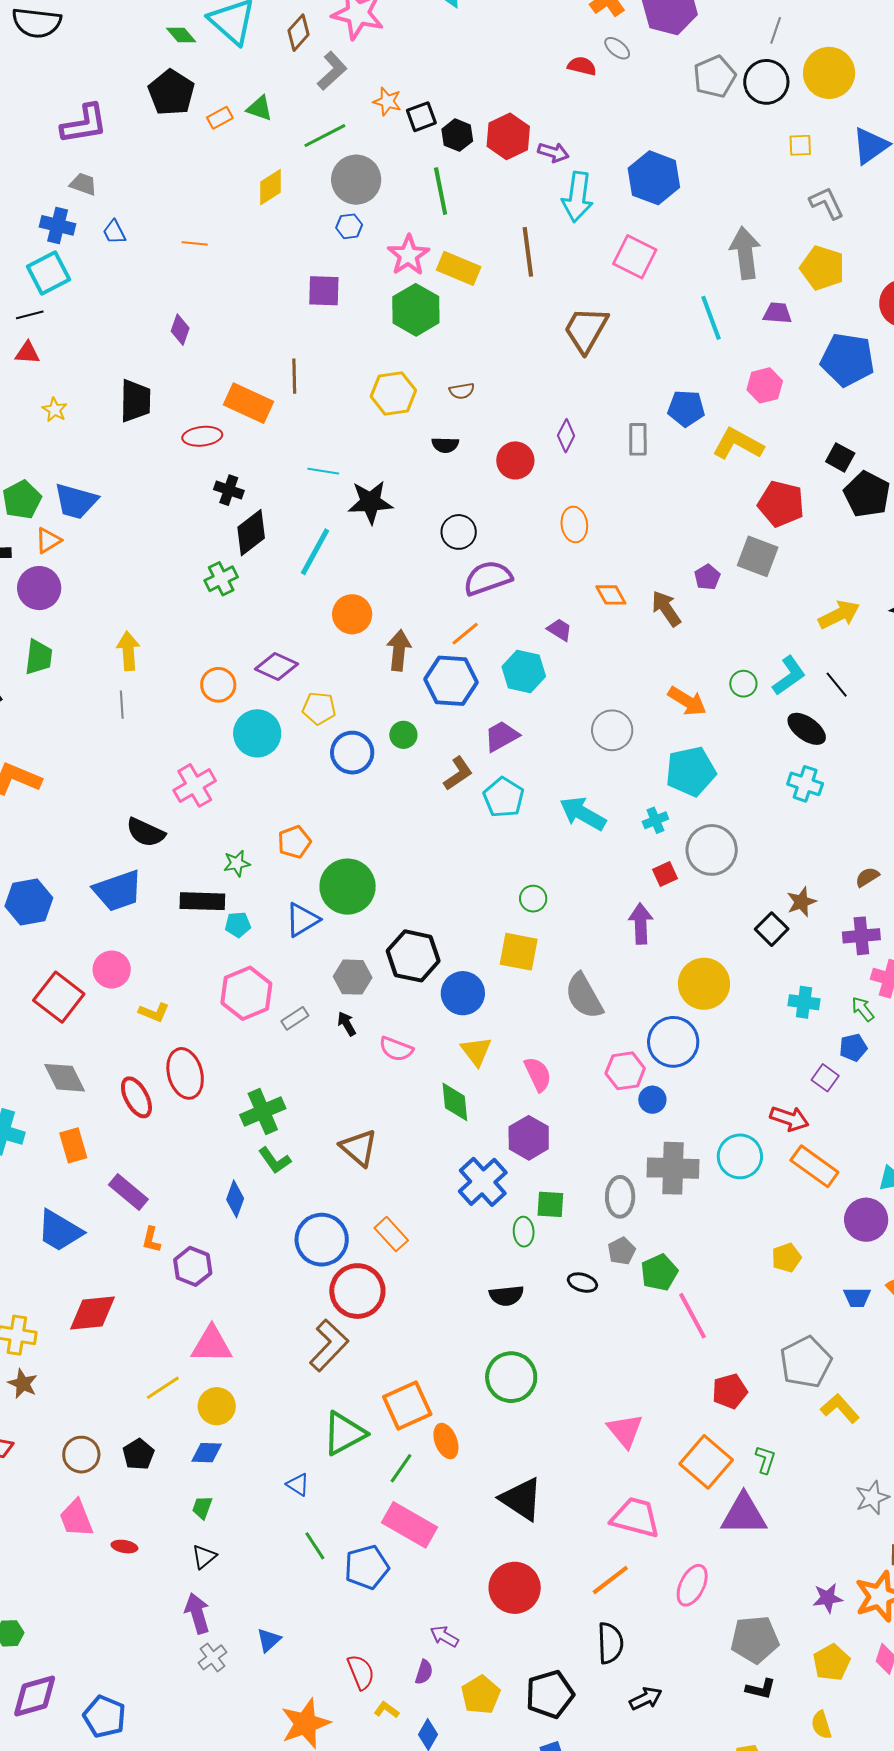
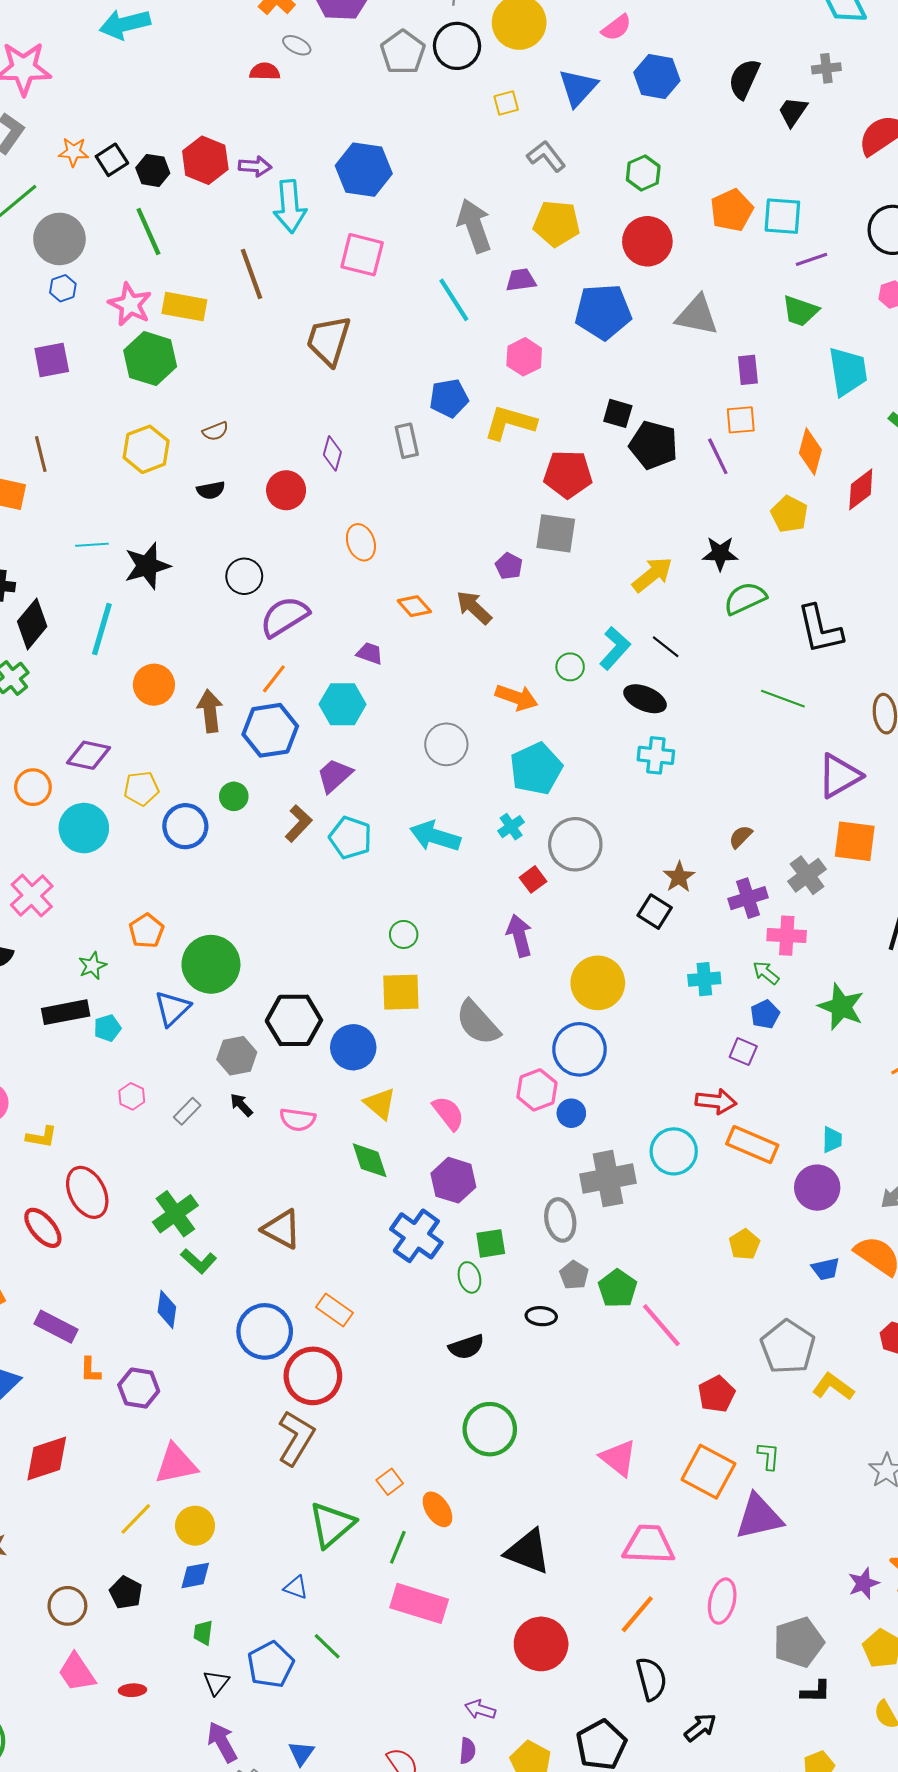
pink hexagon: (246, 993) -> (132, 1096), size x0.5
orange square: (407, 1405) -> (390, 1482), size x0.5
blue pentagon: (367, 1567) -> (271, 1665), moved

